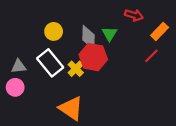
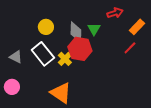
red arrow: (134, 15) -> (115, 13), turned -35
gray triangle: (19, 66) -> (16, 57), turned 32
pink circle: (15, 87) -> (12, 87), moved

